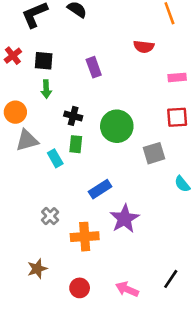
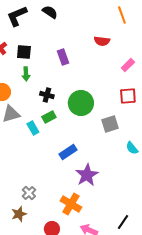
pink rectangle: (177, 77) -> (128, 65), turned -40
green rectangle: (76, 144) -> (49, 117), turned 56
gray cross: (50, 216) -> (29, 193), moved
orange cross: (85, 237) -> (71, 204), moved, turned 35

